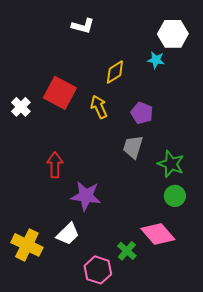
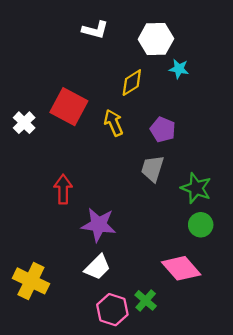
white hexagon: (173, 34) -> (156, 39), moved
white trapezoid: (68, 234) -> (97, 267), moved
green cross: (127, 251) -> (146, 300), moved

